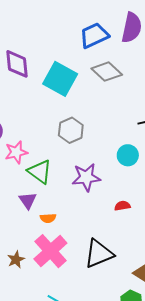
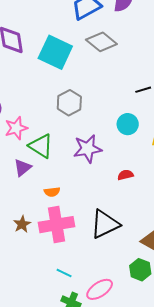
purple triangle: (28, 201) -> (23, 168), moved, turned 30
pink cross: (50, 251) -> (56, 225), turned 36
brown star: (16, 260) -> (22, 224), moved

